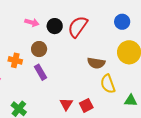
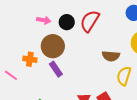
brown circle: (39, 49) -> (53, 46), size x1.5
yellow semicircle: (108, 84) -> (124, 76), turned 42

